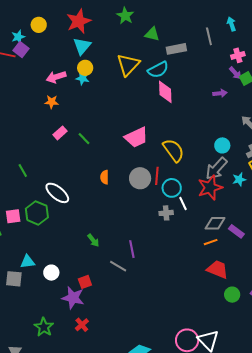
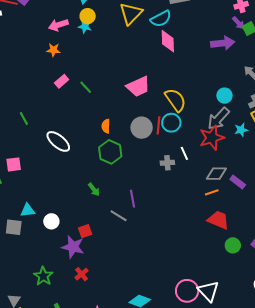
purple arrow: (220, 93) -> (223, 43), size x1.6
cyan circle: (172, 188) -> (171, 123), moved
green hexagon: (37, 213) -> (110, 152), moved

